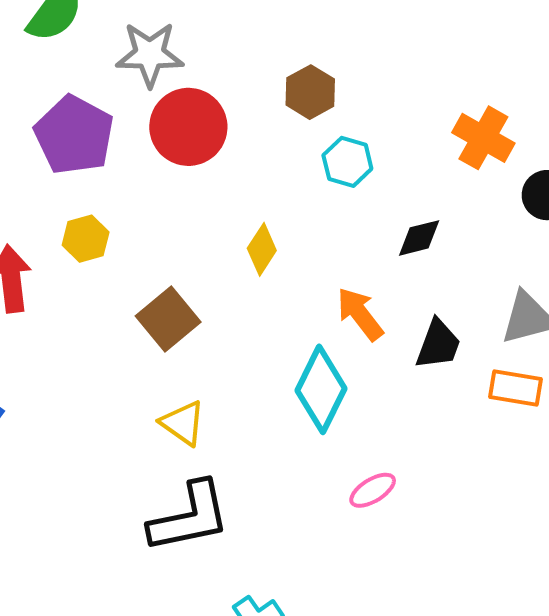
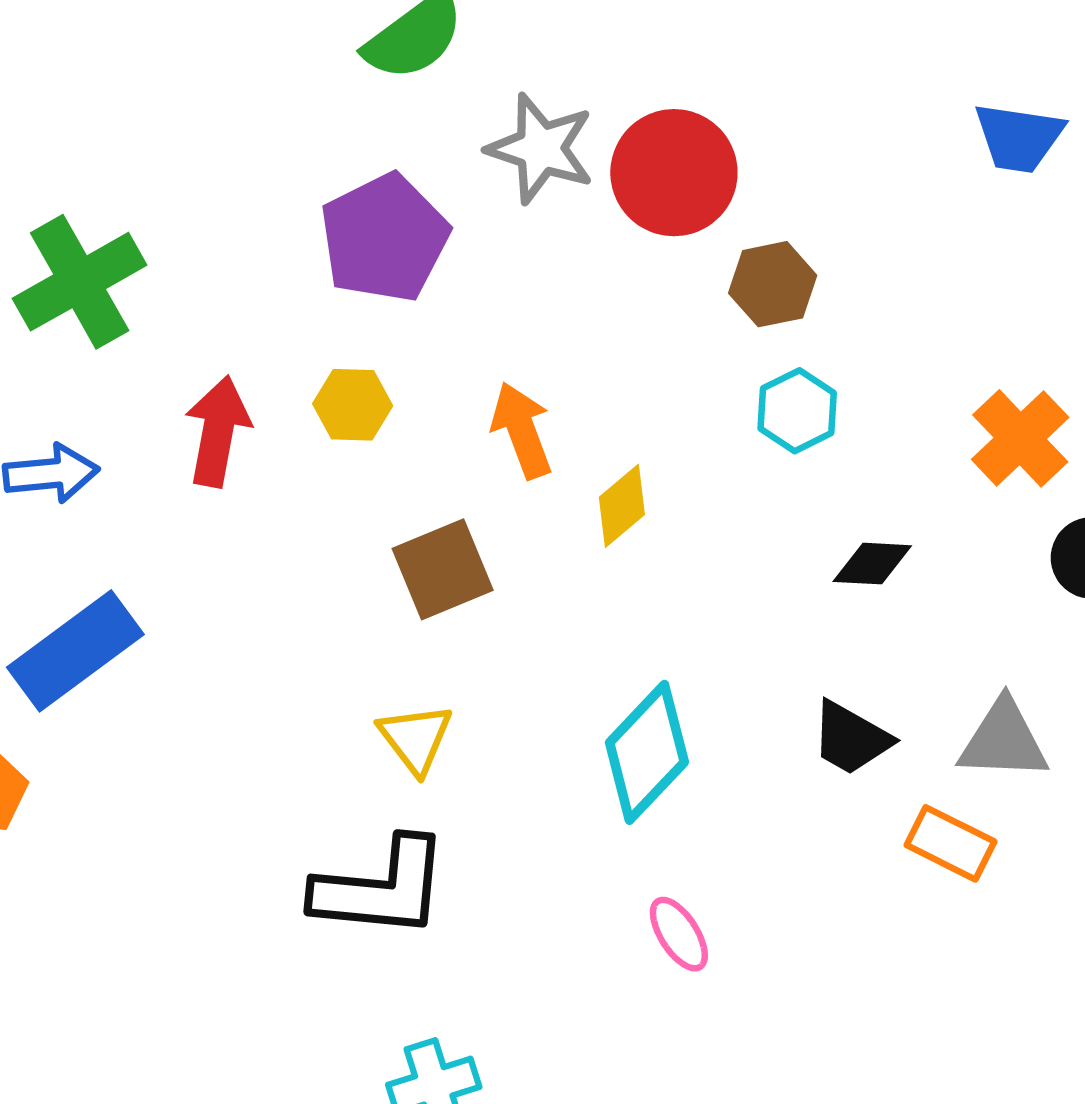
red circle: (188, 127) -> (674, 173), moved
orange arrow: (360, 314) -> (522, 430), moved
black trapezoid: (438, 344) -> (851, 738), turned 82
pink ellipse: (373, 490) -> (679, 934), turned 72

